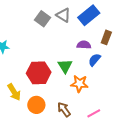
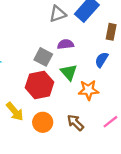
gray triangle: (63, 15) -> (58, 14), turned -42
gray square: (43, 19) -> (43, 57), moved
purple semicircle: (84, 45) -> (66, 44), moved

